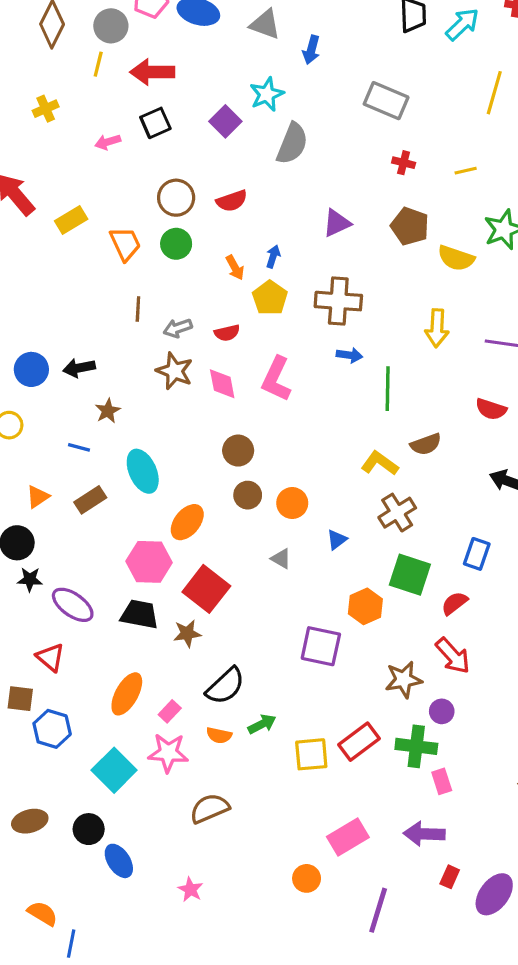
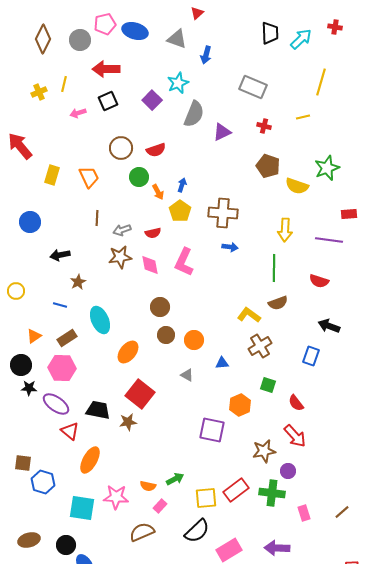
yellow line: (98, 64) -> (64, 84), moved
yellow line: (466, 171) -> (303, 117), moved
yellow rectangle: (71, 220) -> (52, 175), moved, turned -42
purple triangle: (337, 223) -> (222, 132), moved
green circle: (176, 244) -> (139, 177), moved
blue circle: (31, 369) -> (30, 222), moved
brown star: (175, 371) -> (120, 257), turned -30
green line: (388, 389) -> (274, 268), moved
blue triangle: (337, 540) -> (222, 363), turned 32
blue rectangle: (477, 554) -> (311, 356), moved
pink hexagon: (149, 562) -> (62, 368), moved
green square: (410, 575) -> (268, 385), size x0.6
red semicircle: (454, 603) -> (296, 403), turned -90
red triangle: (50, 657) -> (70, 431), moved
black semicircle: (225, 686) -> (197, 531), moved
pink rectangle: (170, 711) -> (160, 506), moved
cyan square: (114, 770) -> (82, 508), turned -36
pink rectangle: (442, 781) -> (304, 513), moved

